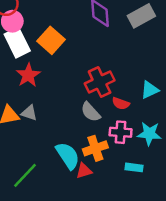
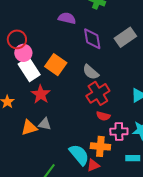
red semicircle: (121, 103) -> (103, 116), moved
gray semicircle: (91, 112) -> (91, 72), moved
orange cross: (95, 148) -> (100, 146), turned 30

